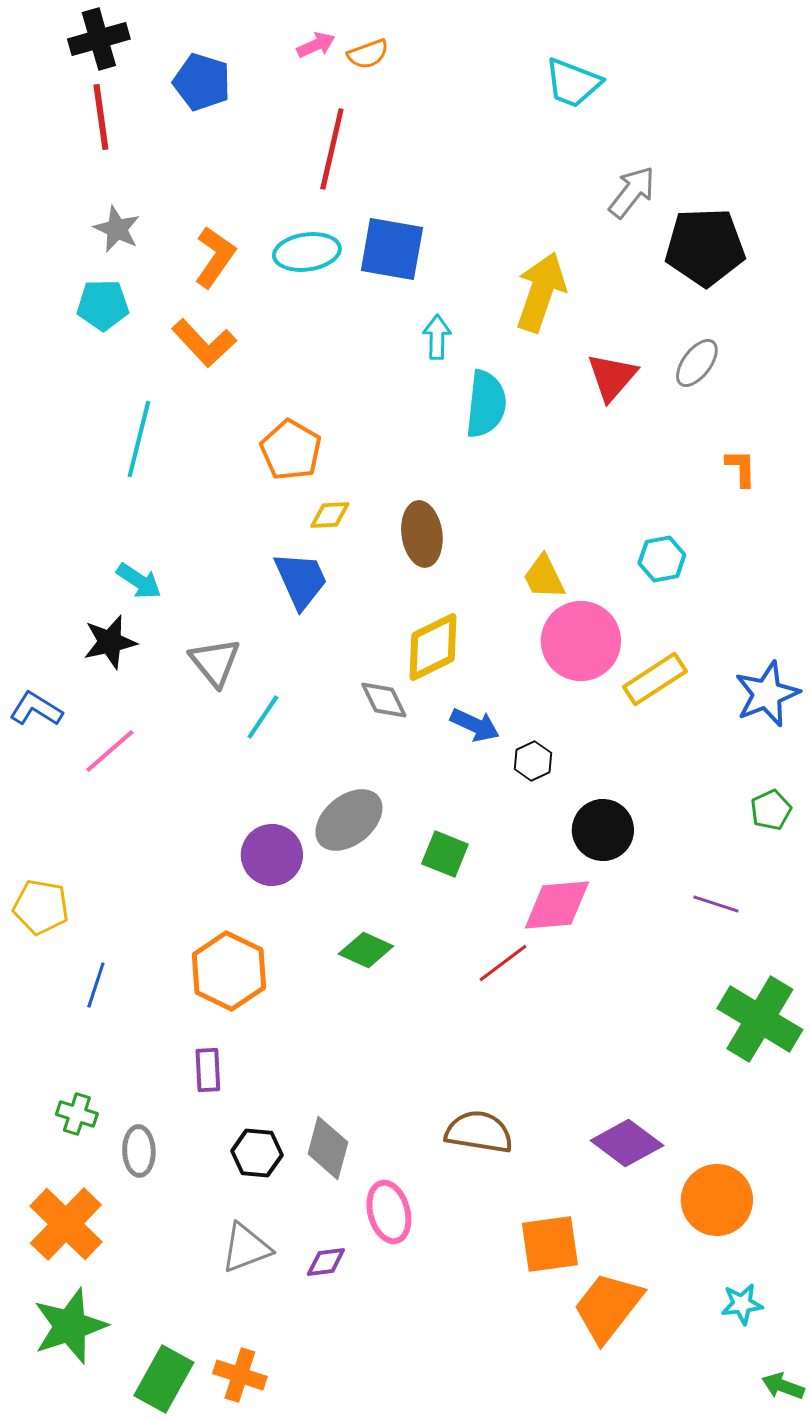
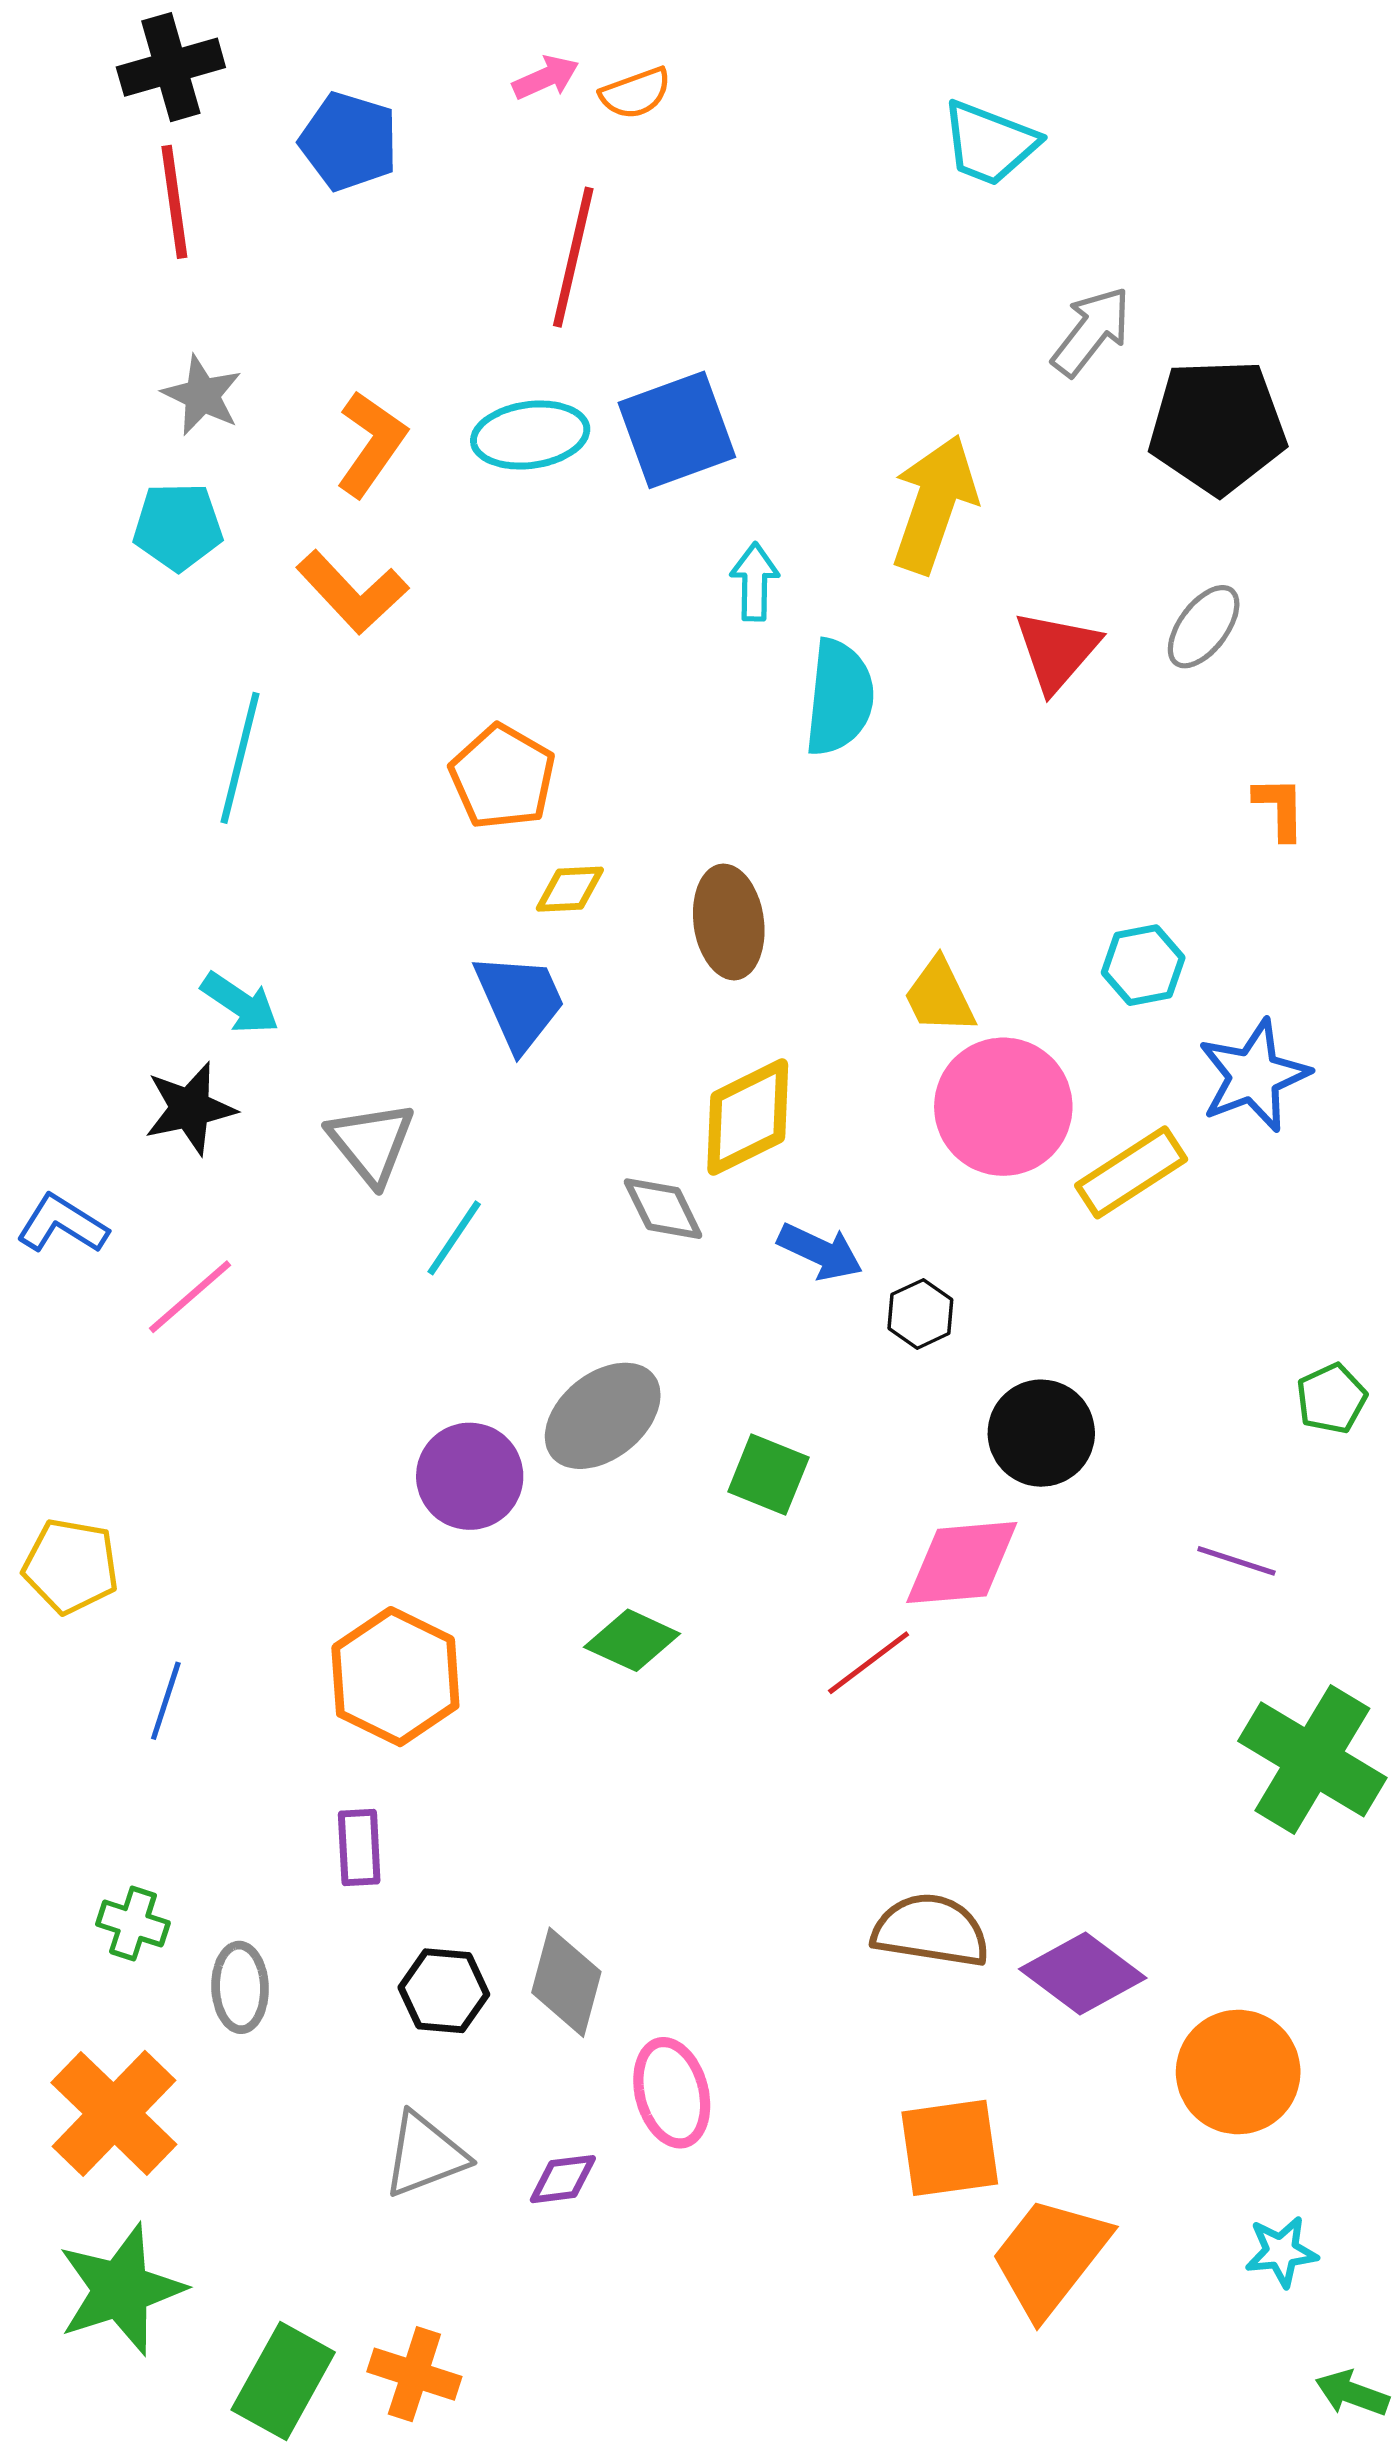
blue square: (392, 249) -> (677, 430), turned -30
blue star: (767, 694) -> (1254, 1076), moved
brown semicircle: (479, 1132) -> (931, 1930), moved

